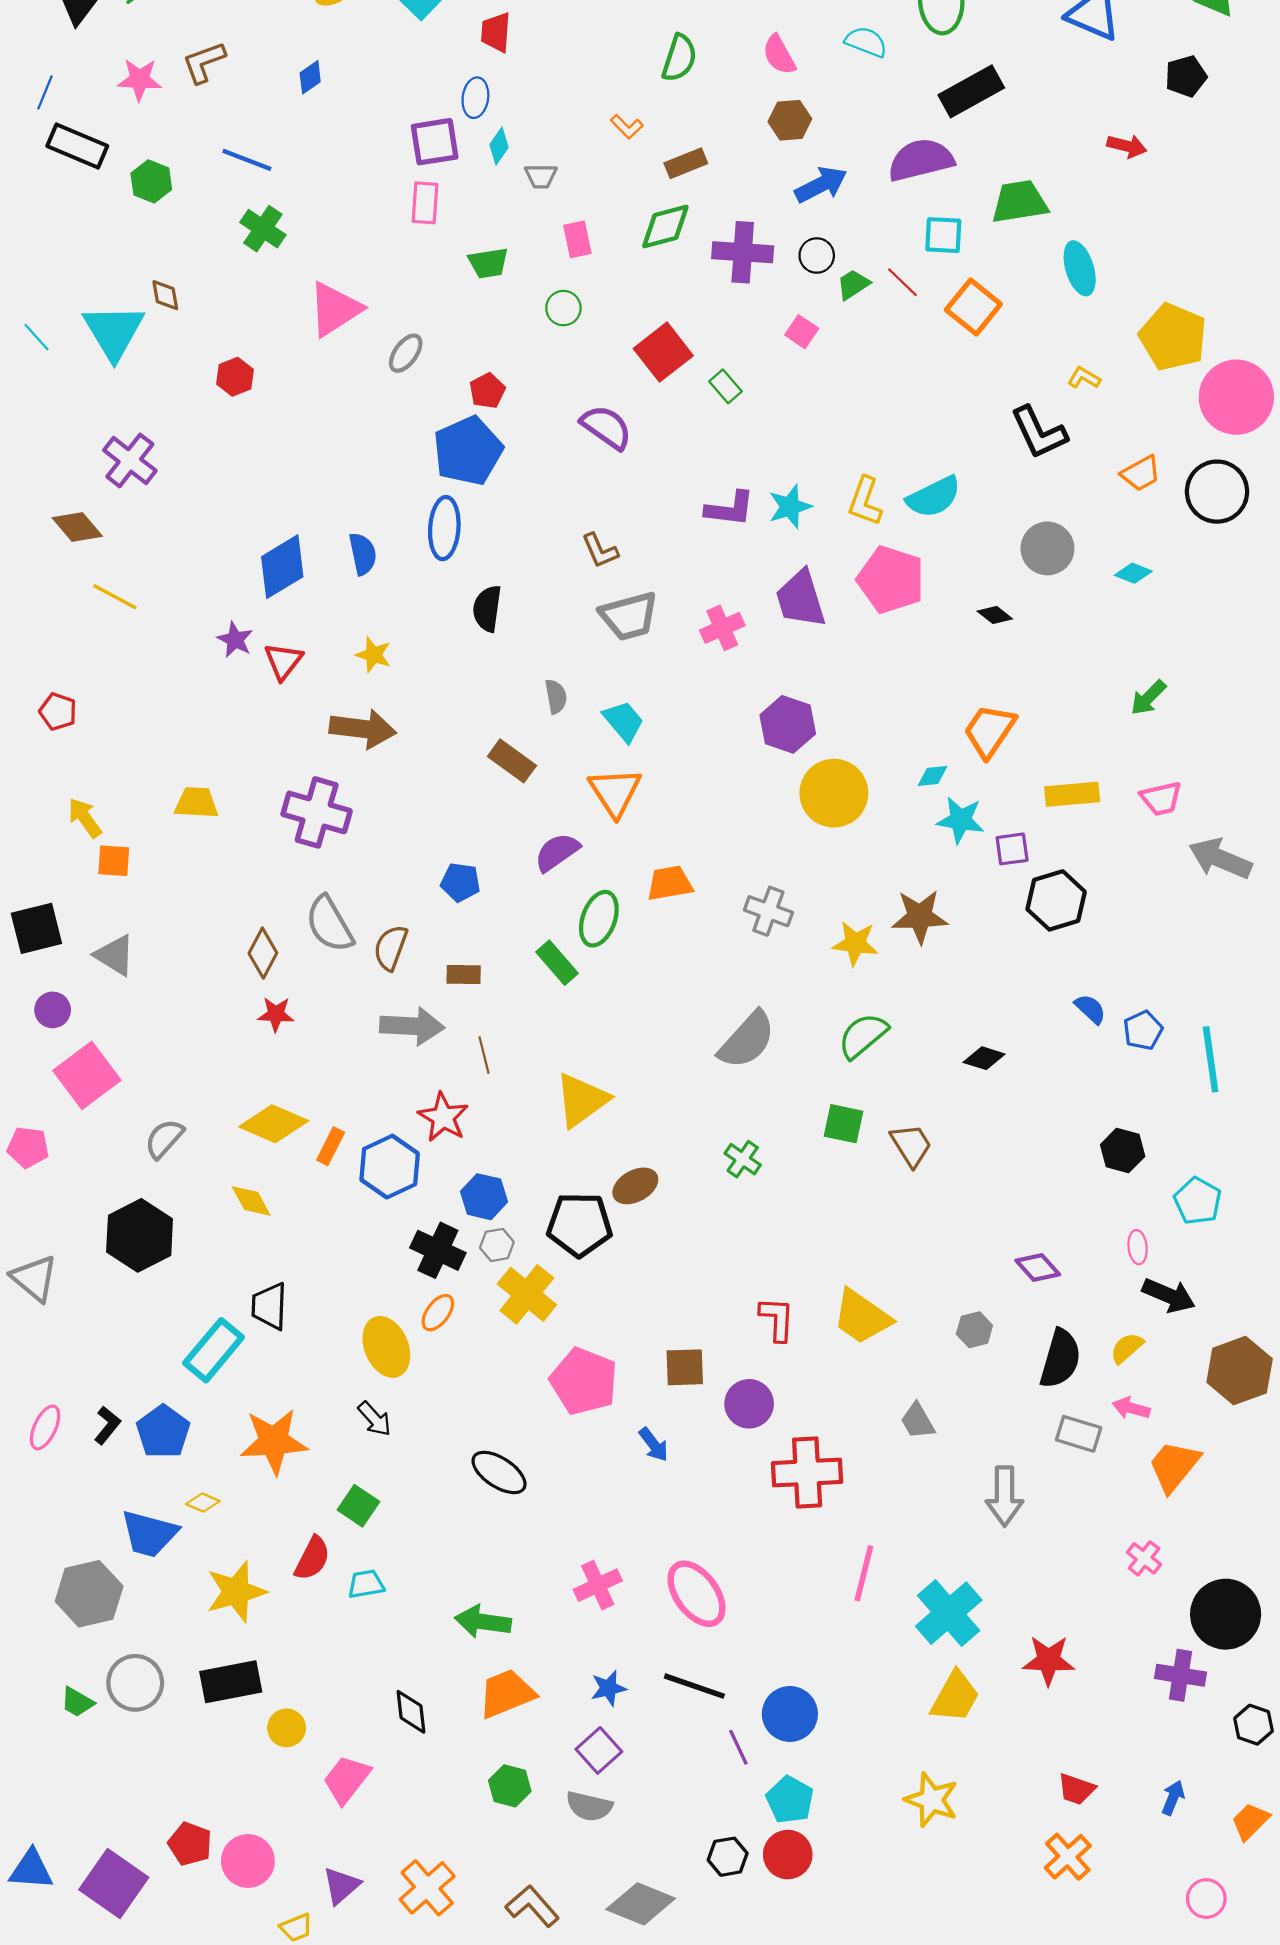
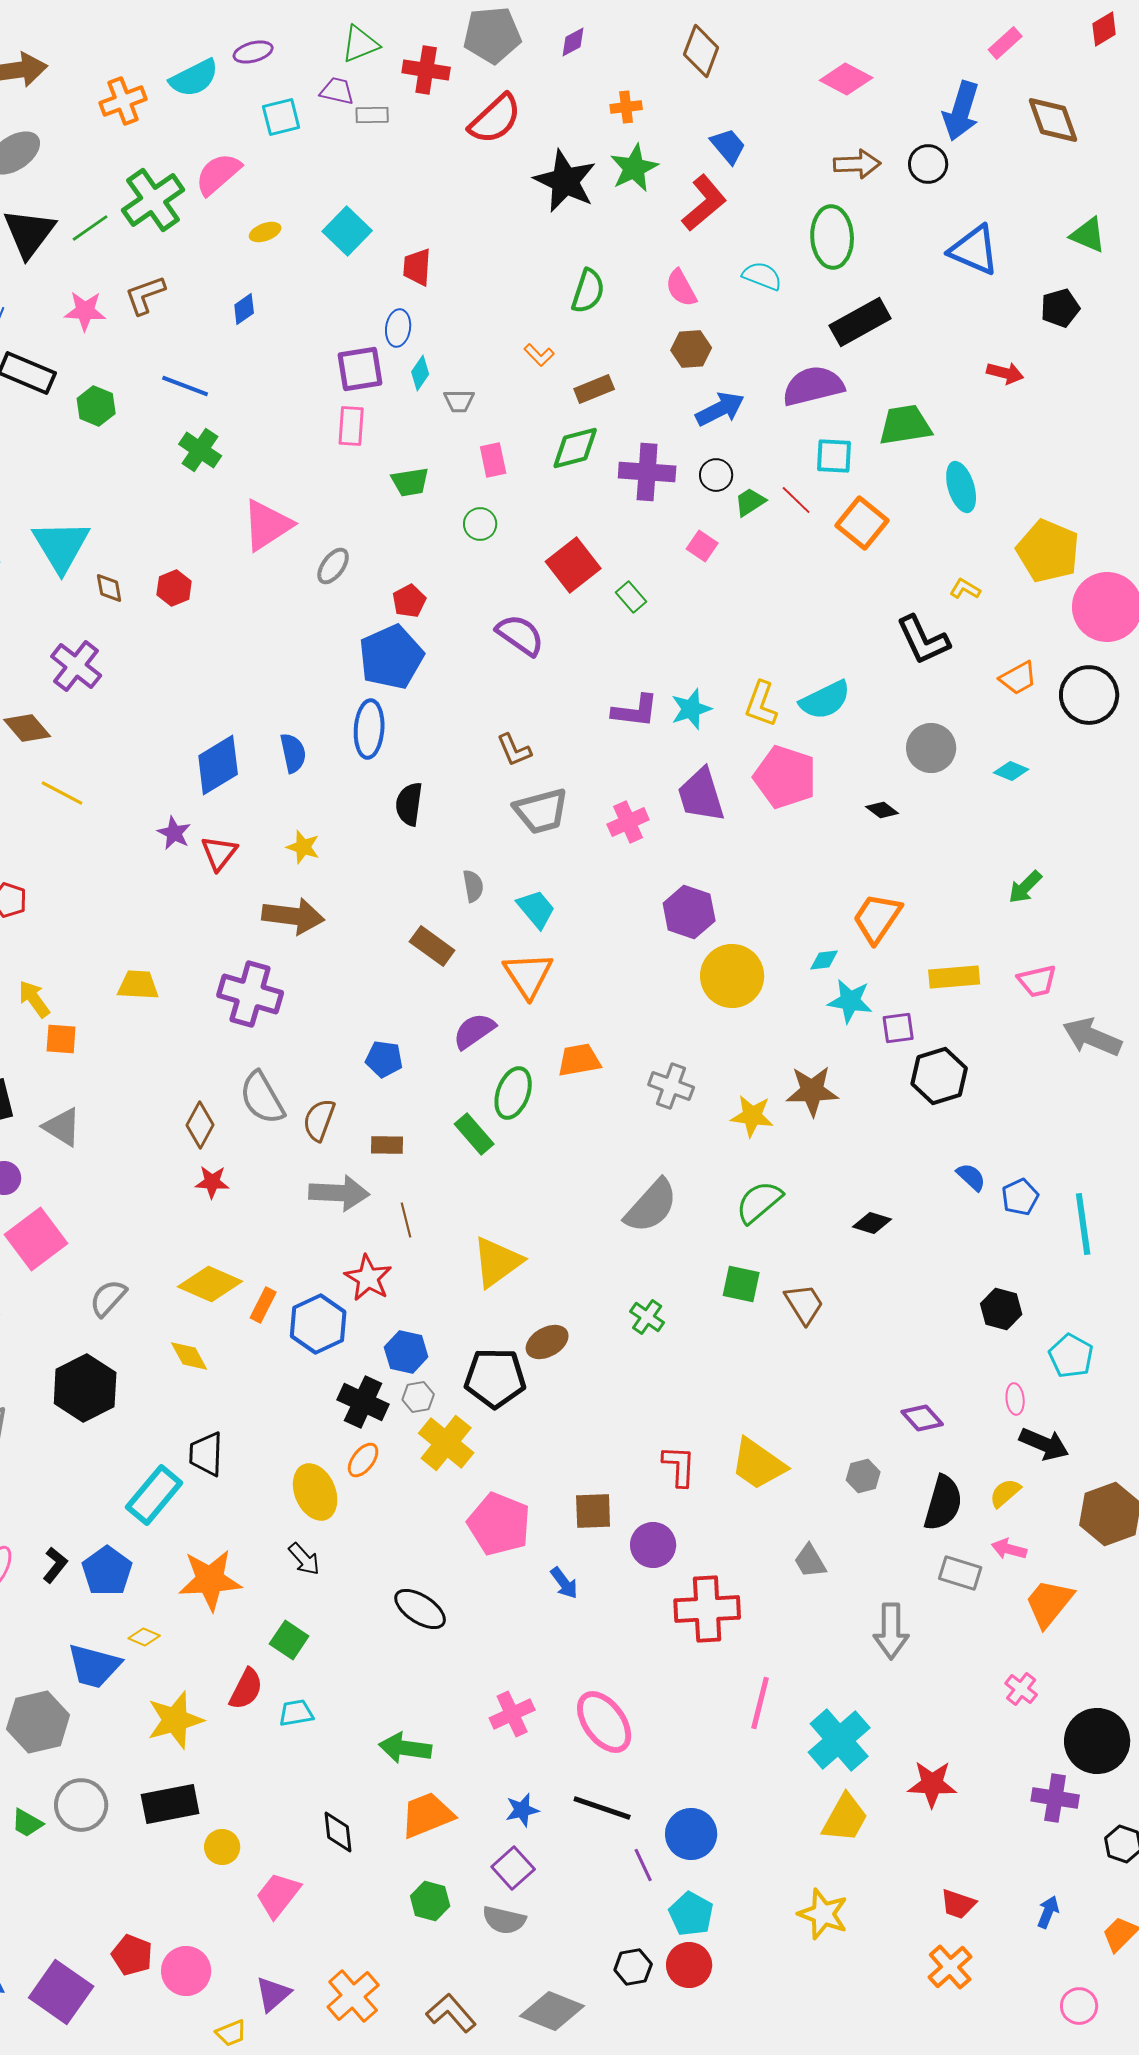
brown diamond: (165, 295) -> (109, 588), moved

